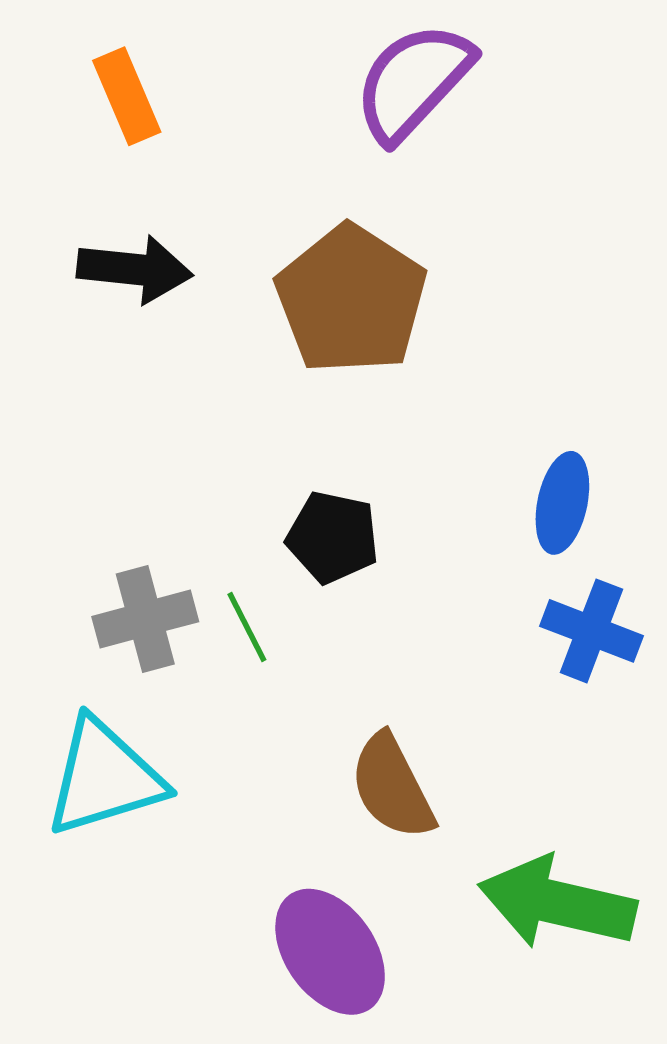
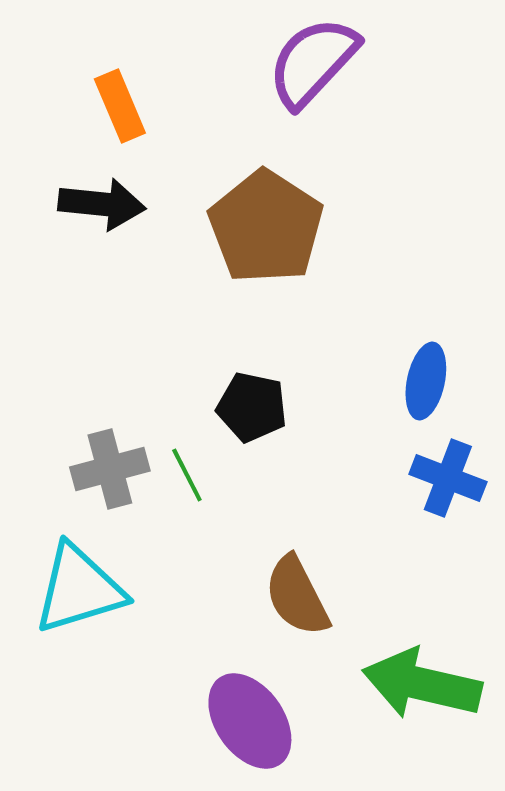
orange rectangle: (127, 96) -> (120, 106), moved

